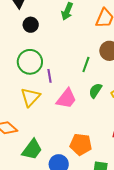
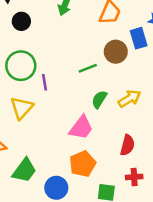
green line: (86, 64) -> (88, 68), turned 49
pink trapezoid: (66, 99) -> (81, 128), moved
orange pentagon: (81, 144) -> (83, 164), turned -30

